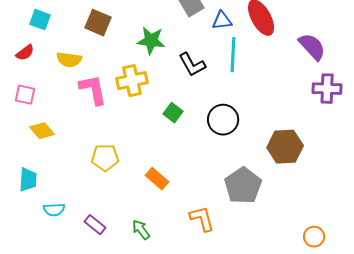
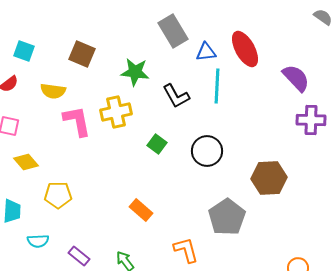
yellow pentagon: (105, 158) -> (58, 195), moved

